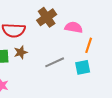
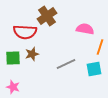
brown cross: (47, 17) -> (47, 16), moved

